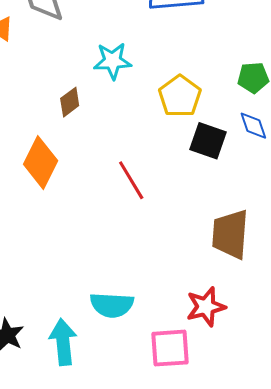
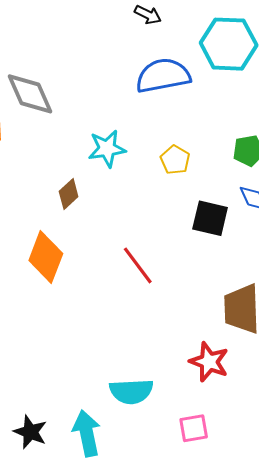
yellow pentagon: (180, 96) -> (175, 160), moved, size x0.7
red star: (206, 307) -> (209, 362), moved, turned -30
pink square: (170, 348) -> (194, 428), size x0.7

